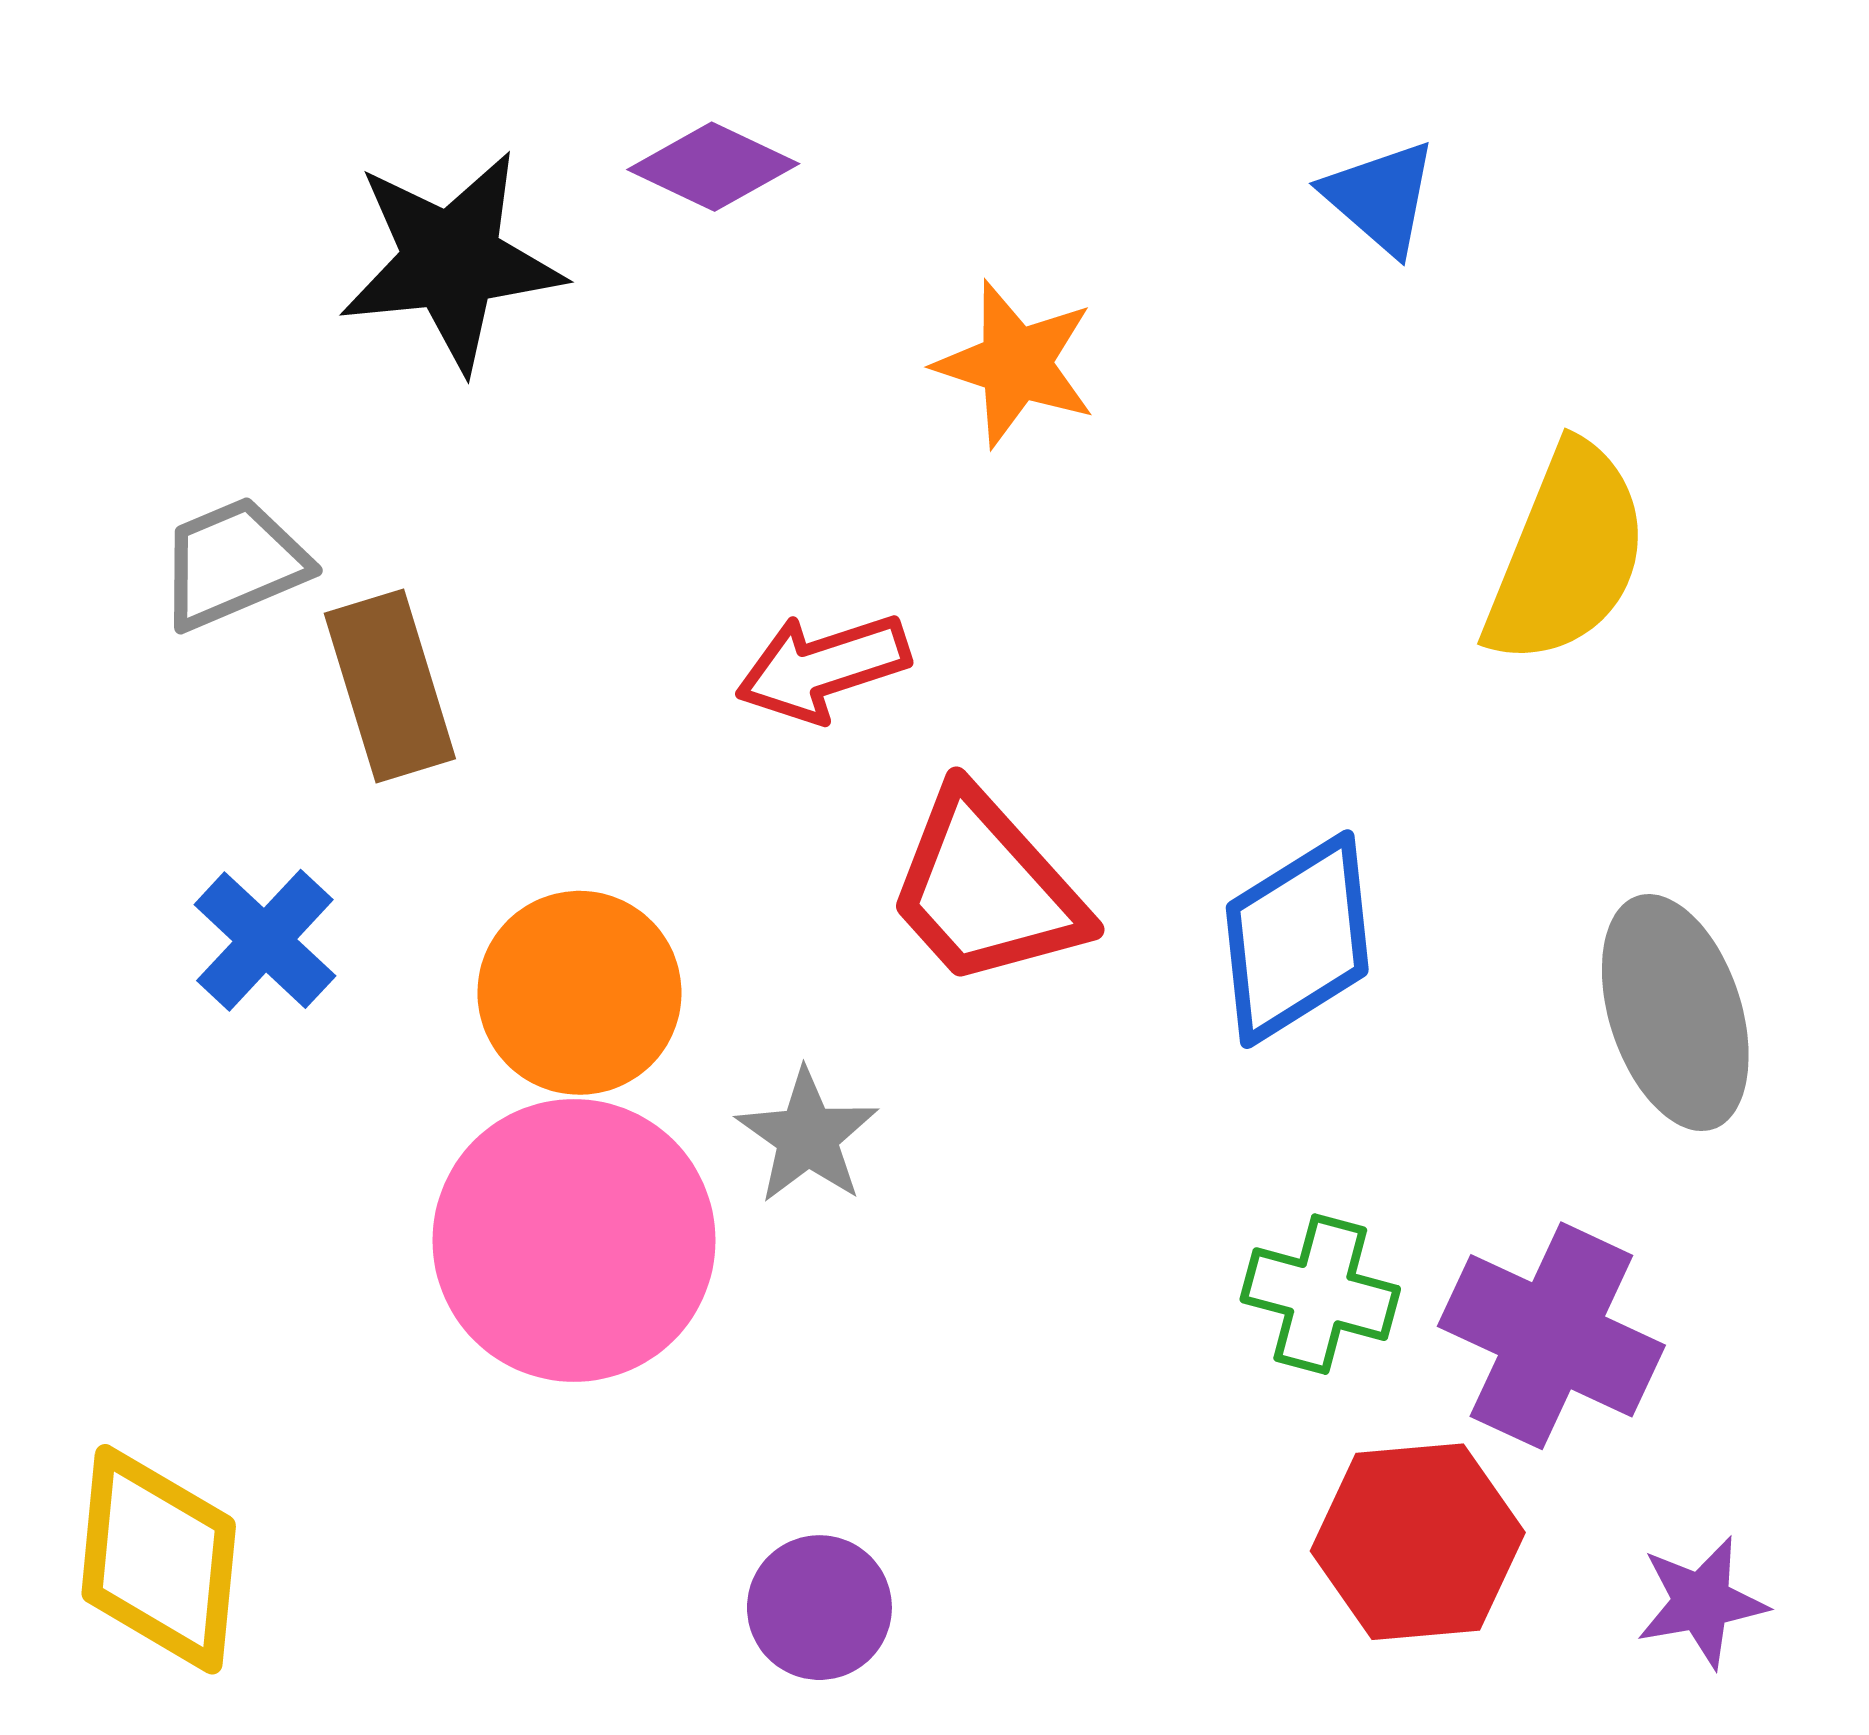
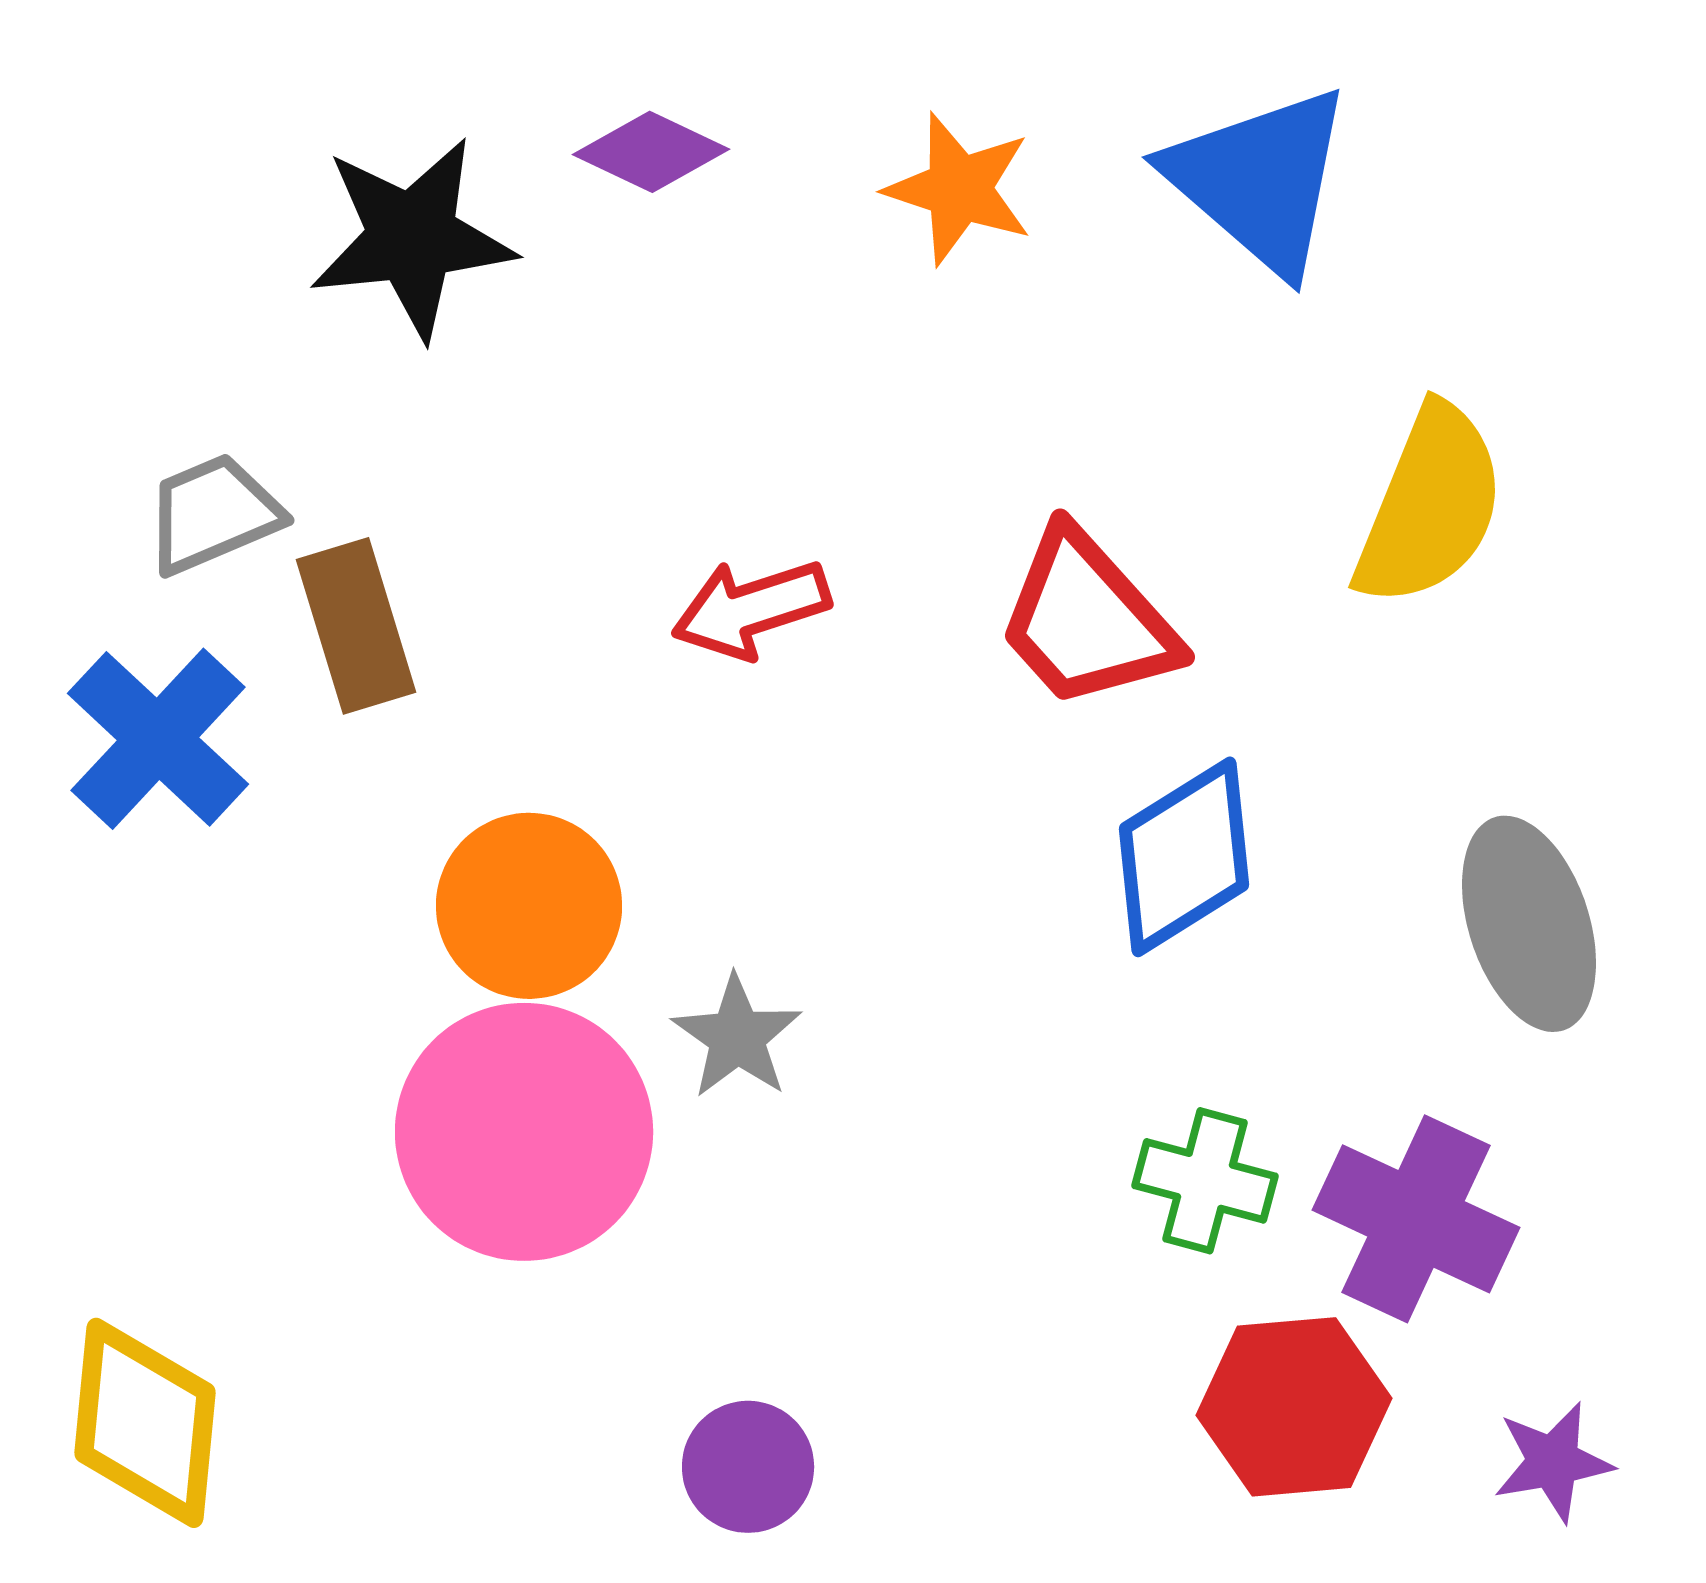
blue triangle: (1380, 197) -> (1260, 180), size x1.8
orange star: (1016, 364) -> (959, 189), moved
red trapezoid: (986, 889) -> (1087, 620), moved
blue cross: (265, 940) -> (158, 739), moved, size x1.4

